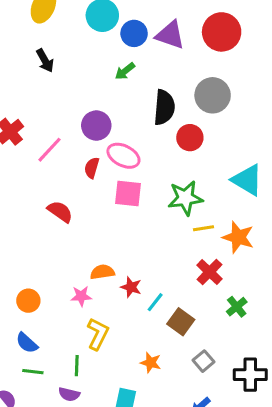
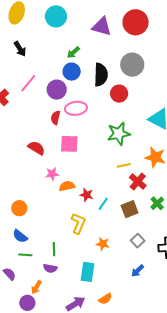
blue circle: (134, 33) -> (72, 72), moved
pink line: (49, 150) -> (28, 83), moved
pink ellipse: (123, 156) -> (76, 108), turned -30
pink square: (128, 193) -> (69, 144), moved
yellow line: (203, 228) -> (124, 165), moved
pink star: (81, 296) -> (52, 174), moved
brown square: (181, 322) -> (130, 209), moved, turned 36
yellow L-shape: (98, 334) -> (78, 223), moved

